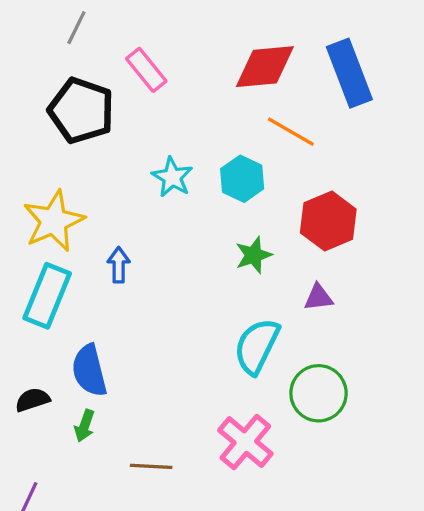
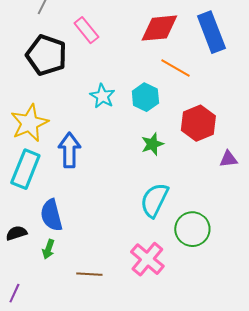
blue arrow: (119, 265) -> (69, 150), size x1.6
purple triangle: (319, 297) -> (228, 159), moved

